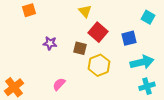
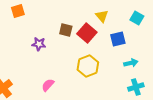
yellow triangle: (85, 11) -> (102, 16), moved
brown square: (80, 48) -> (66, 30), moved
cyan arrow: (142, 62) -> (131, 63), size x0.6

